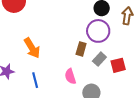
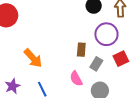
purple circle: (98, 31) -> (106, 34), moved
gray rectangle: (99, 59) -> (96, 64), moved

